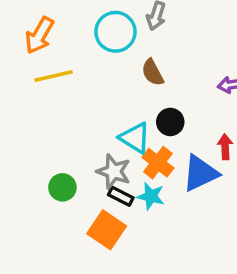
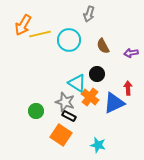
cyan circle: (115, 32) -> (69, 40), moved
brown semicircle: (153, 72) -> (103, 46), moved
yellow line: (54, 76) -> (40, 34), moved
cyan star: (151, 196) -> (98, 145), moved

